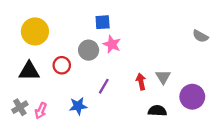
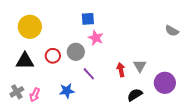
gray circle: (89, 50) -> (76, 52), moved
purple line: (104, 86) -> (89, 74), turned -72
black semicircle: (157, 111) -> (135, 95), turned -35

